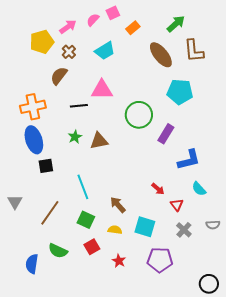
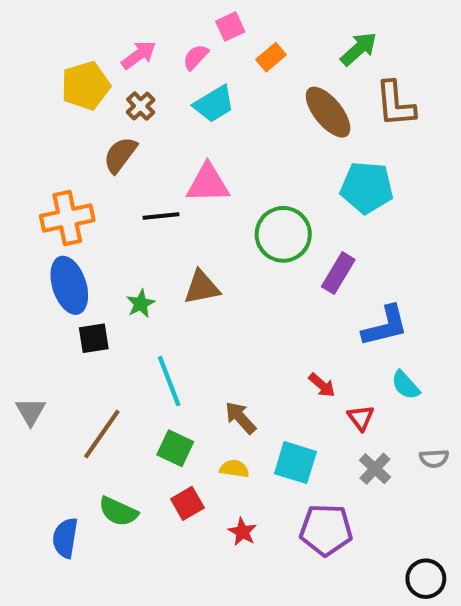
pink semicircle: (93, 20) -> (196, 57), moved
green star: (75, 137) -> (141, 304), moved

